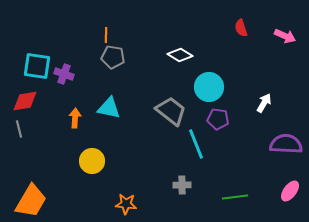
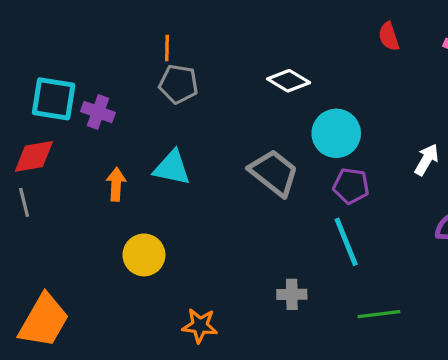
cyan line: (196, 144) -> (346, 242), moved

